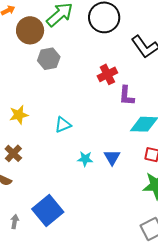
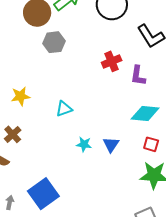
purple L-shape: (126, 96) -> (138, 76), moved

